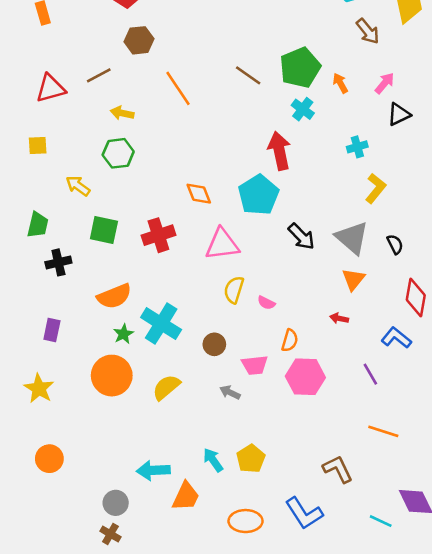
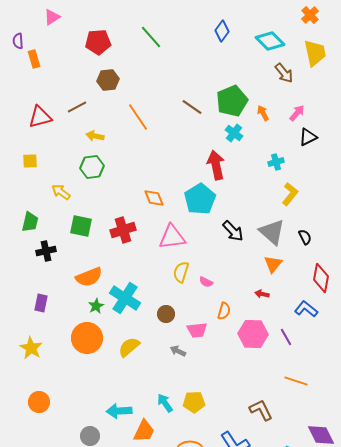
pink hexagon: (305, 377) -> (253, 334), moved
yellow pentagon: (251, 459) -> (194, 402), turned 30

